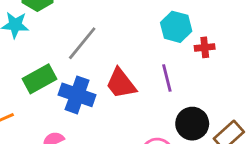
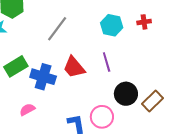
gray line: (82, 43) -> (57, 29), moved
red cross: (205, 47) -> (144, 22), moved

